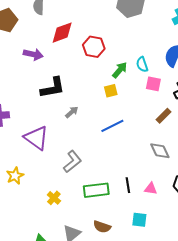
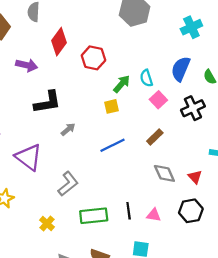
red diamond: (62, 33) -> (59, 42), turned -35
pink square: (153, 84) -> (158, 100), turned 35
brown rectangle: (163, 116) -> (155, 137), moved

